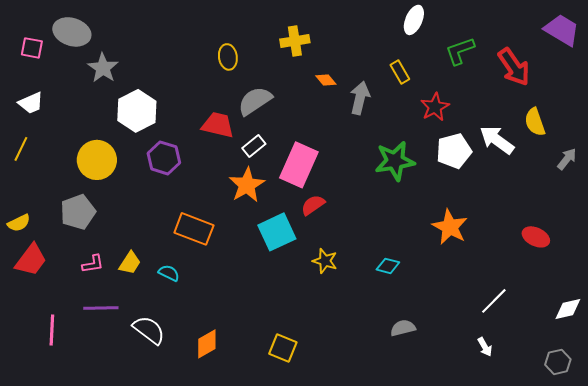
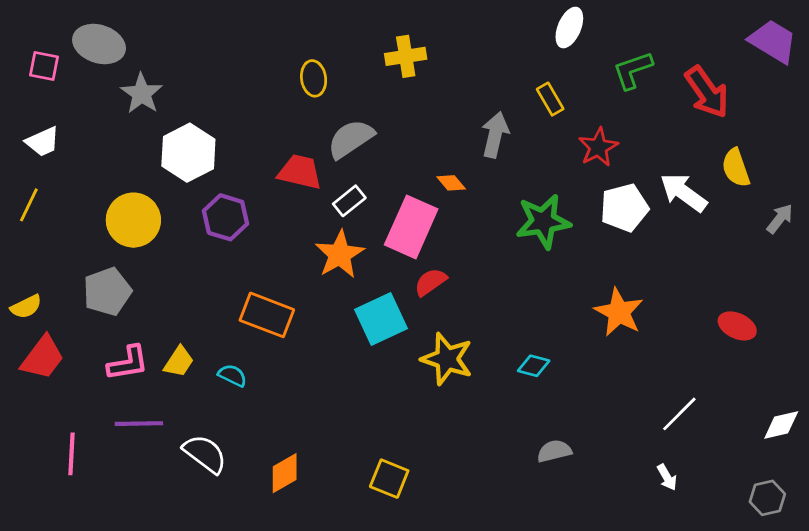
orange diamond: (326, 80) -> (451, 183), moved
yellow star: (325, 261) -> (447, 359), size x1.5
pink L-shape: (93, 264) -> (128, 363), size x1.4

